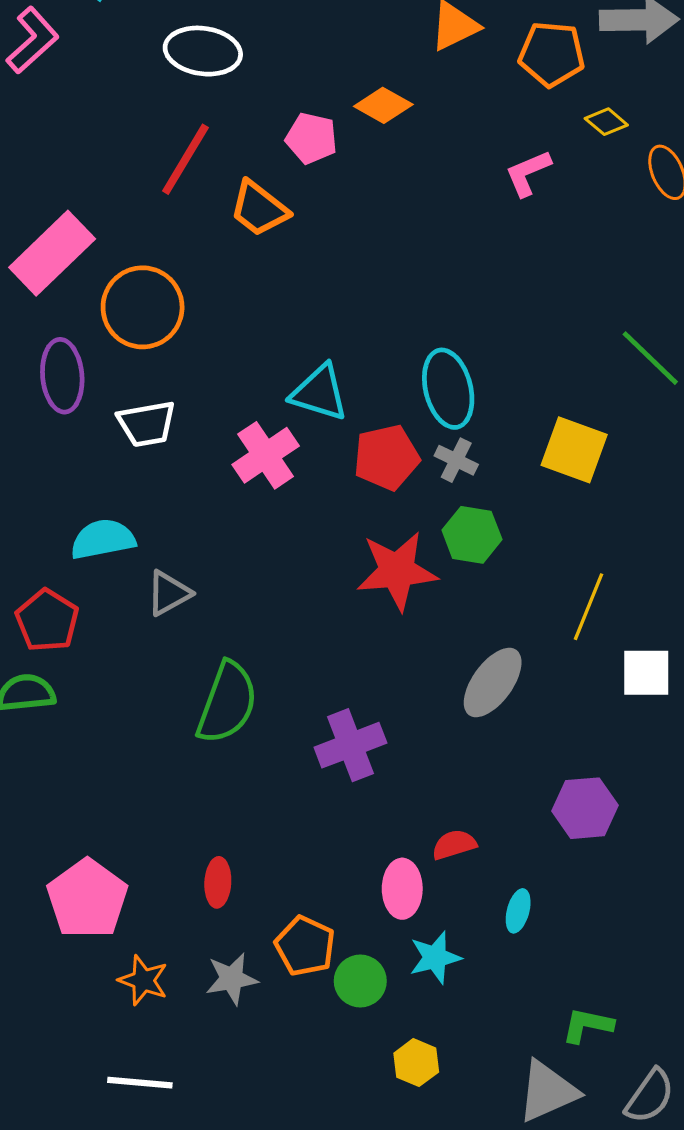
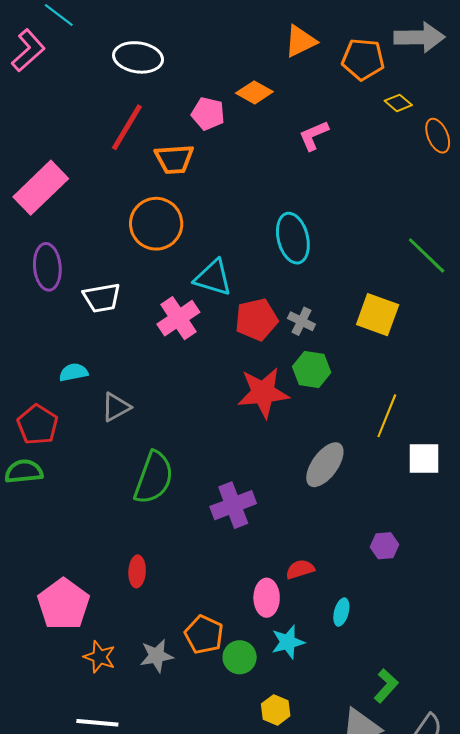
pink L-shape: (528, 173) -> (314, 135), moved
orange trapezoid: (259, 209) -> (174, 159), turned -42
orange circle: (143, 307) -> (156, 224), moved
cyan ellipse: (448, 389) -> (293, 238), moved
cyan semicircle: (103, 539) -> (74, 372), size x0.7
purple hexagon: (585, 808) -> (385, 546), size x0.7
red ellipse: (218, 882) -> (137, 571), moved
green L-shape: (587, 1025) -> (386, 686), turned 120

